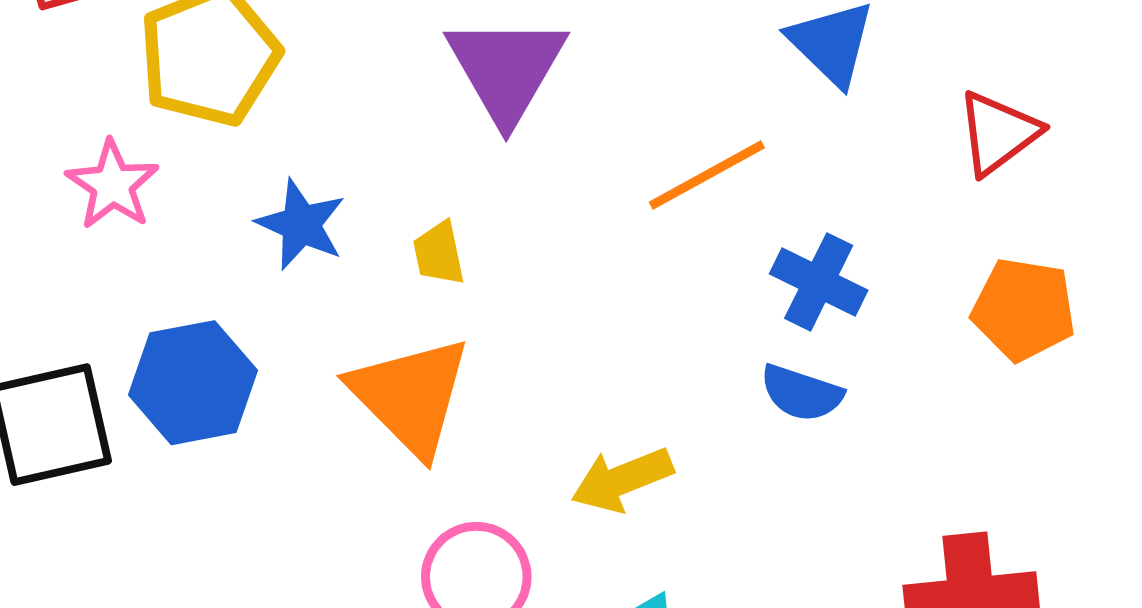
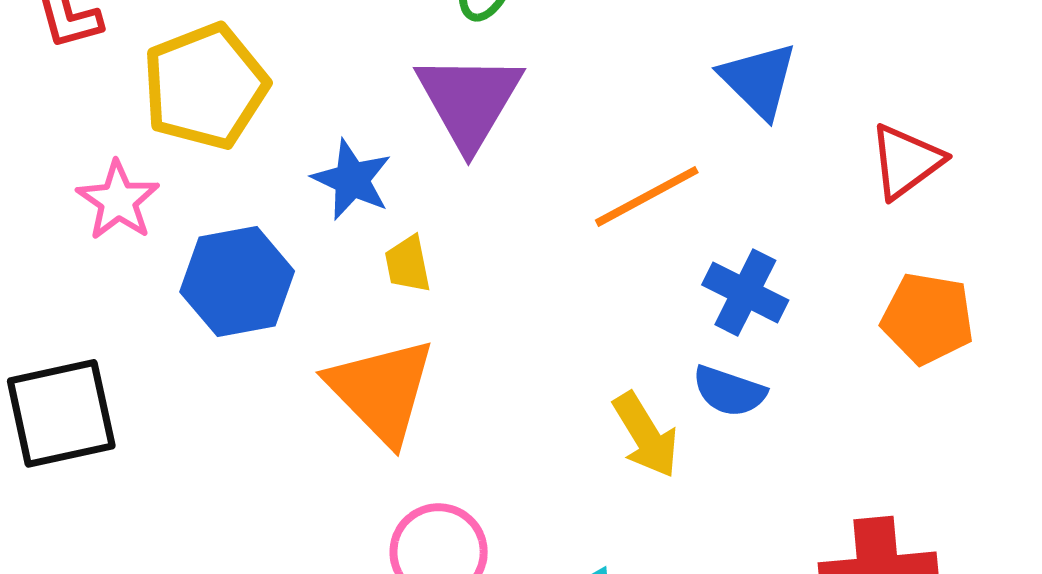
blue star: (301, 224) -> (352, 180), moved
blue hexagon: (193, 383) -> (237, 282), moved
yellow arrow: (622, 480) -> (646, 435), moved, turned -100

